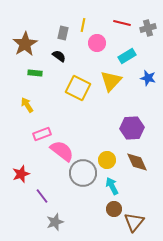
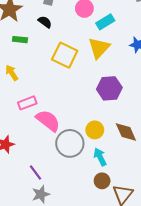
cyan rectangle: (127, 56) -> (105, 22), moved
purple hexagon: (132, 128) -> (109, 88), moved
purple line: (42, 196) -> (36, 173), moved

